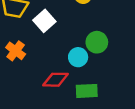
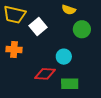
green circle: (97, 42) -> (82, 29), moved
orange cross: (16, 51) -> (14, 50), turned -35

